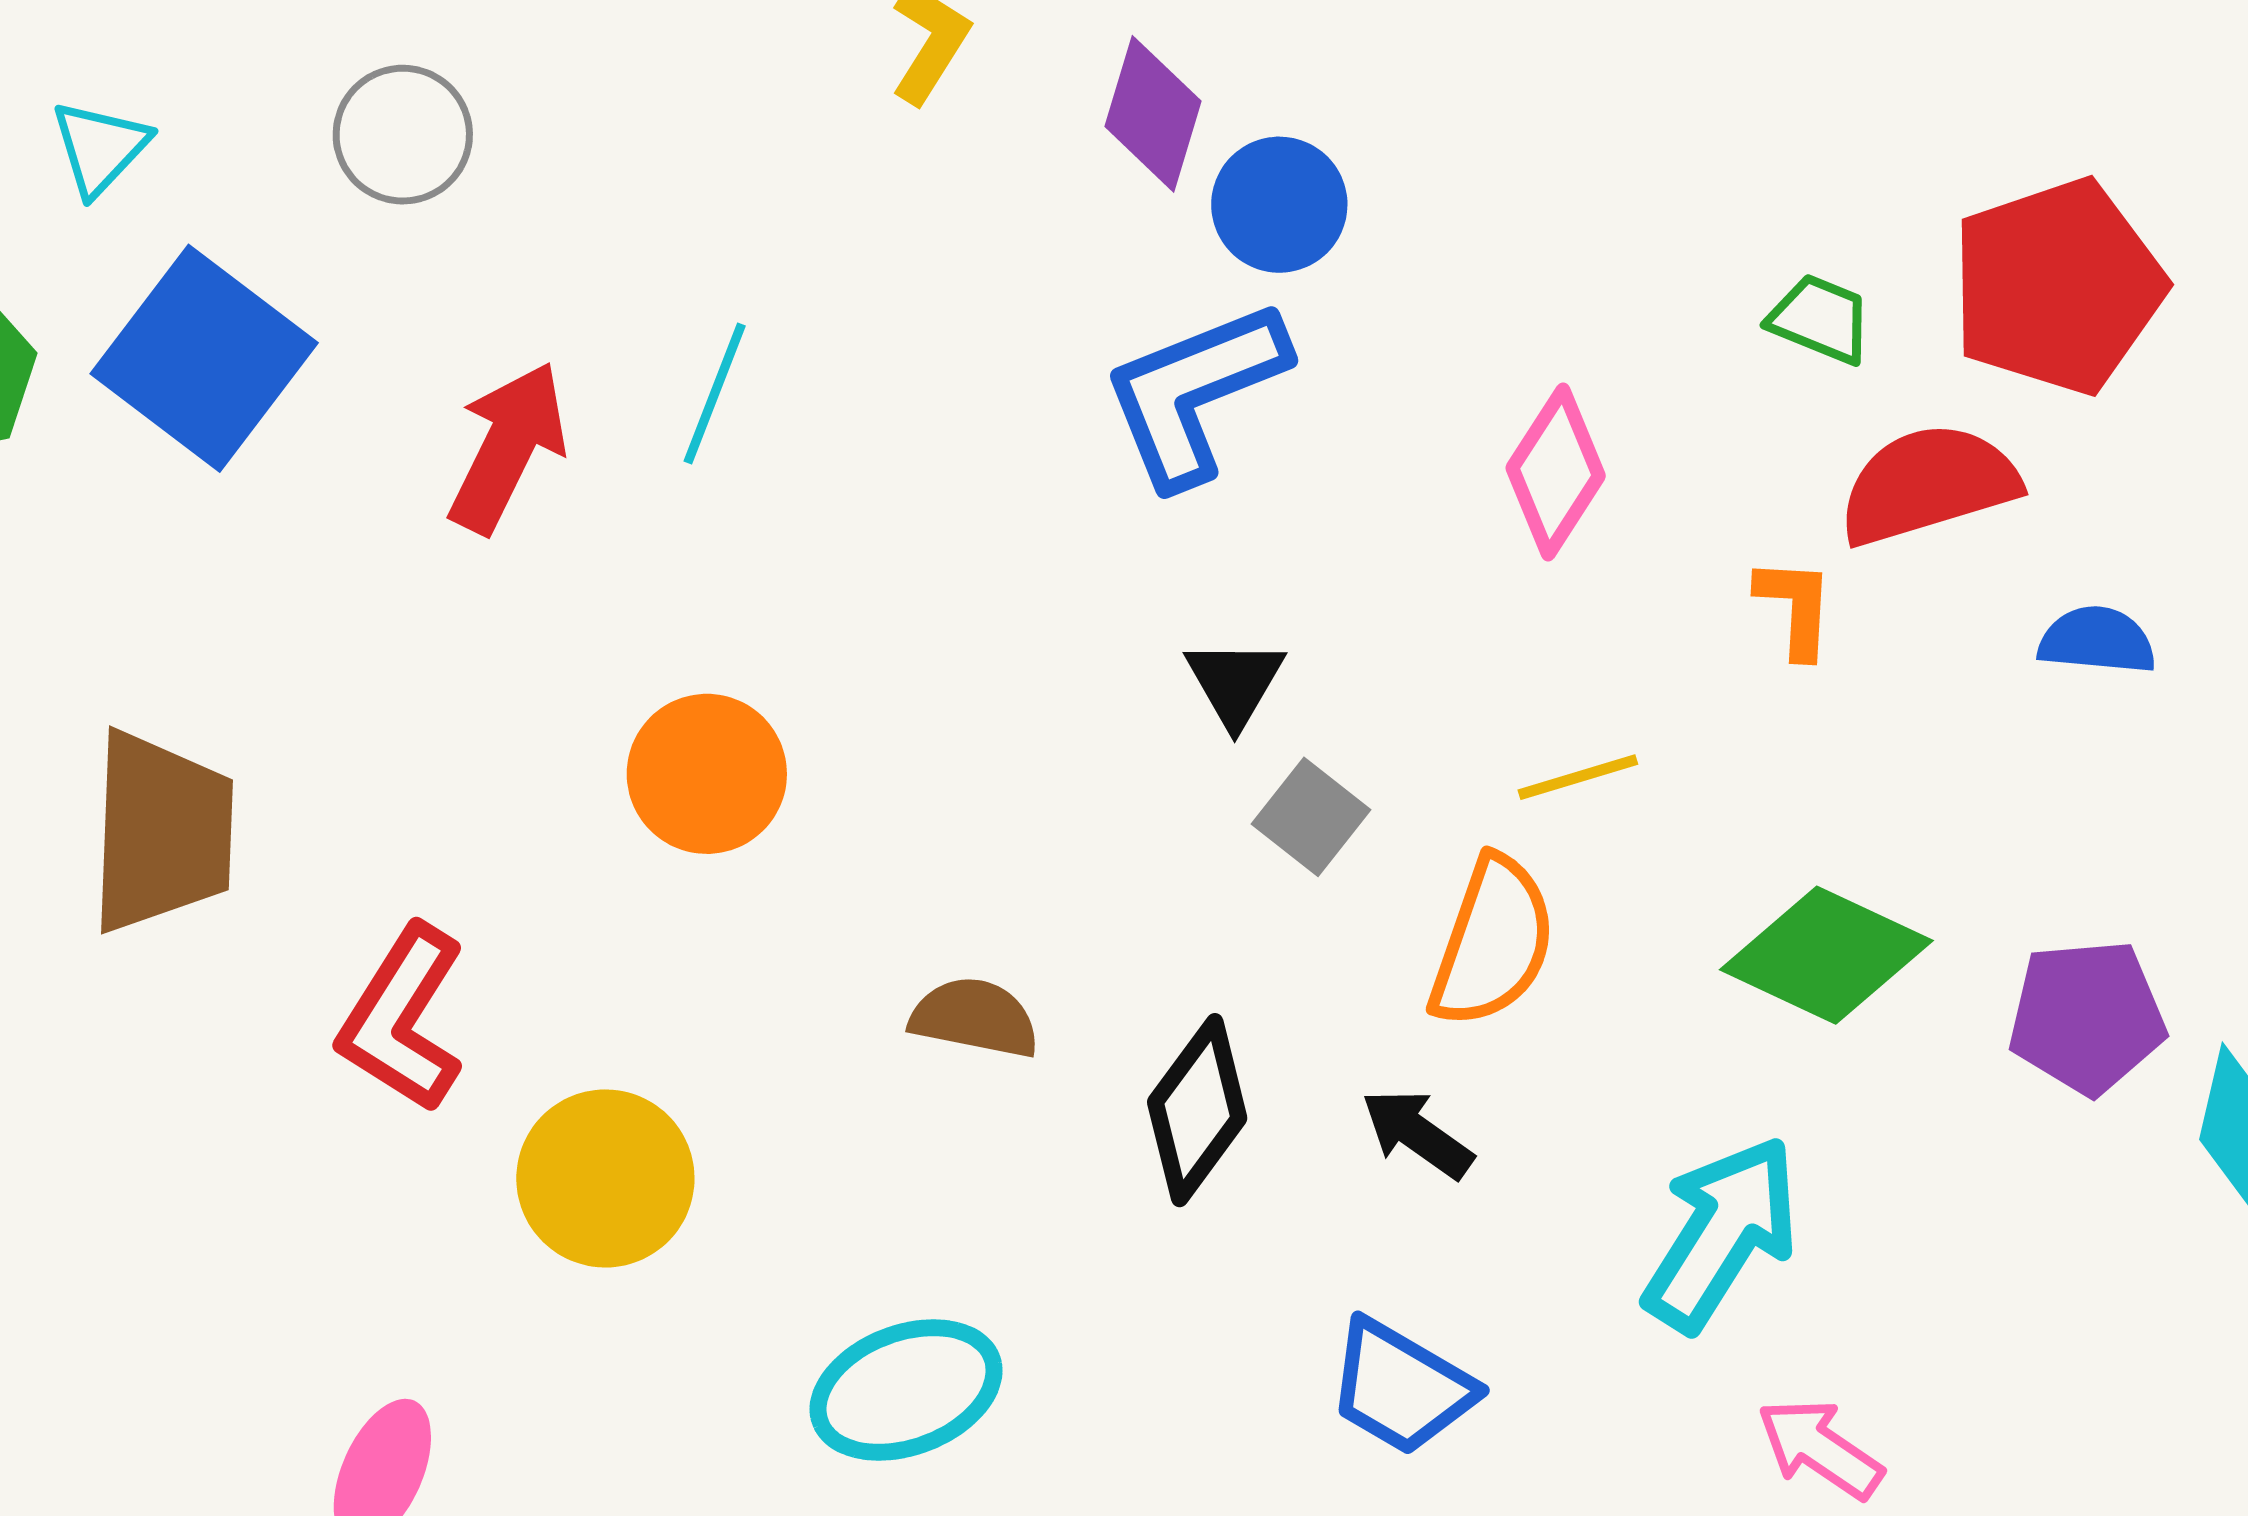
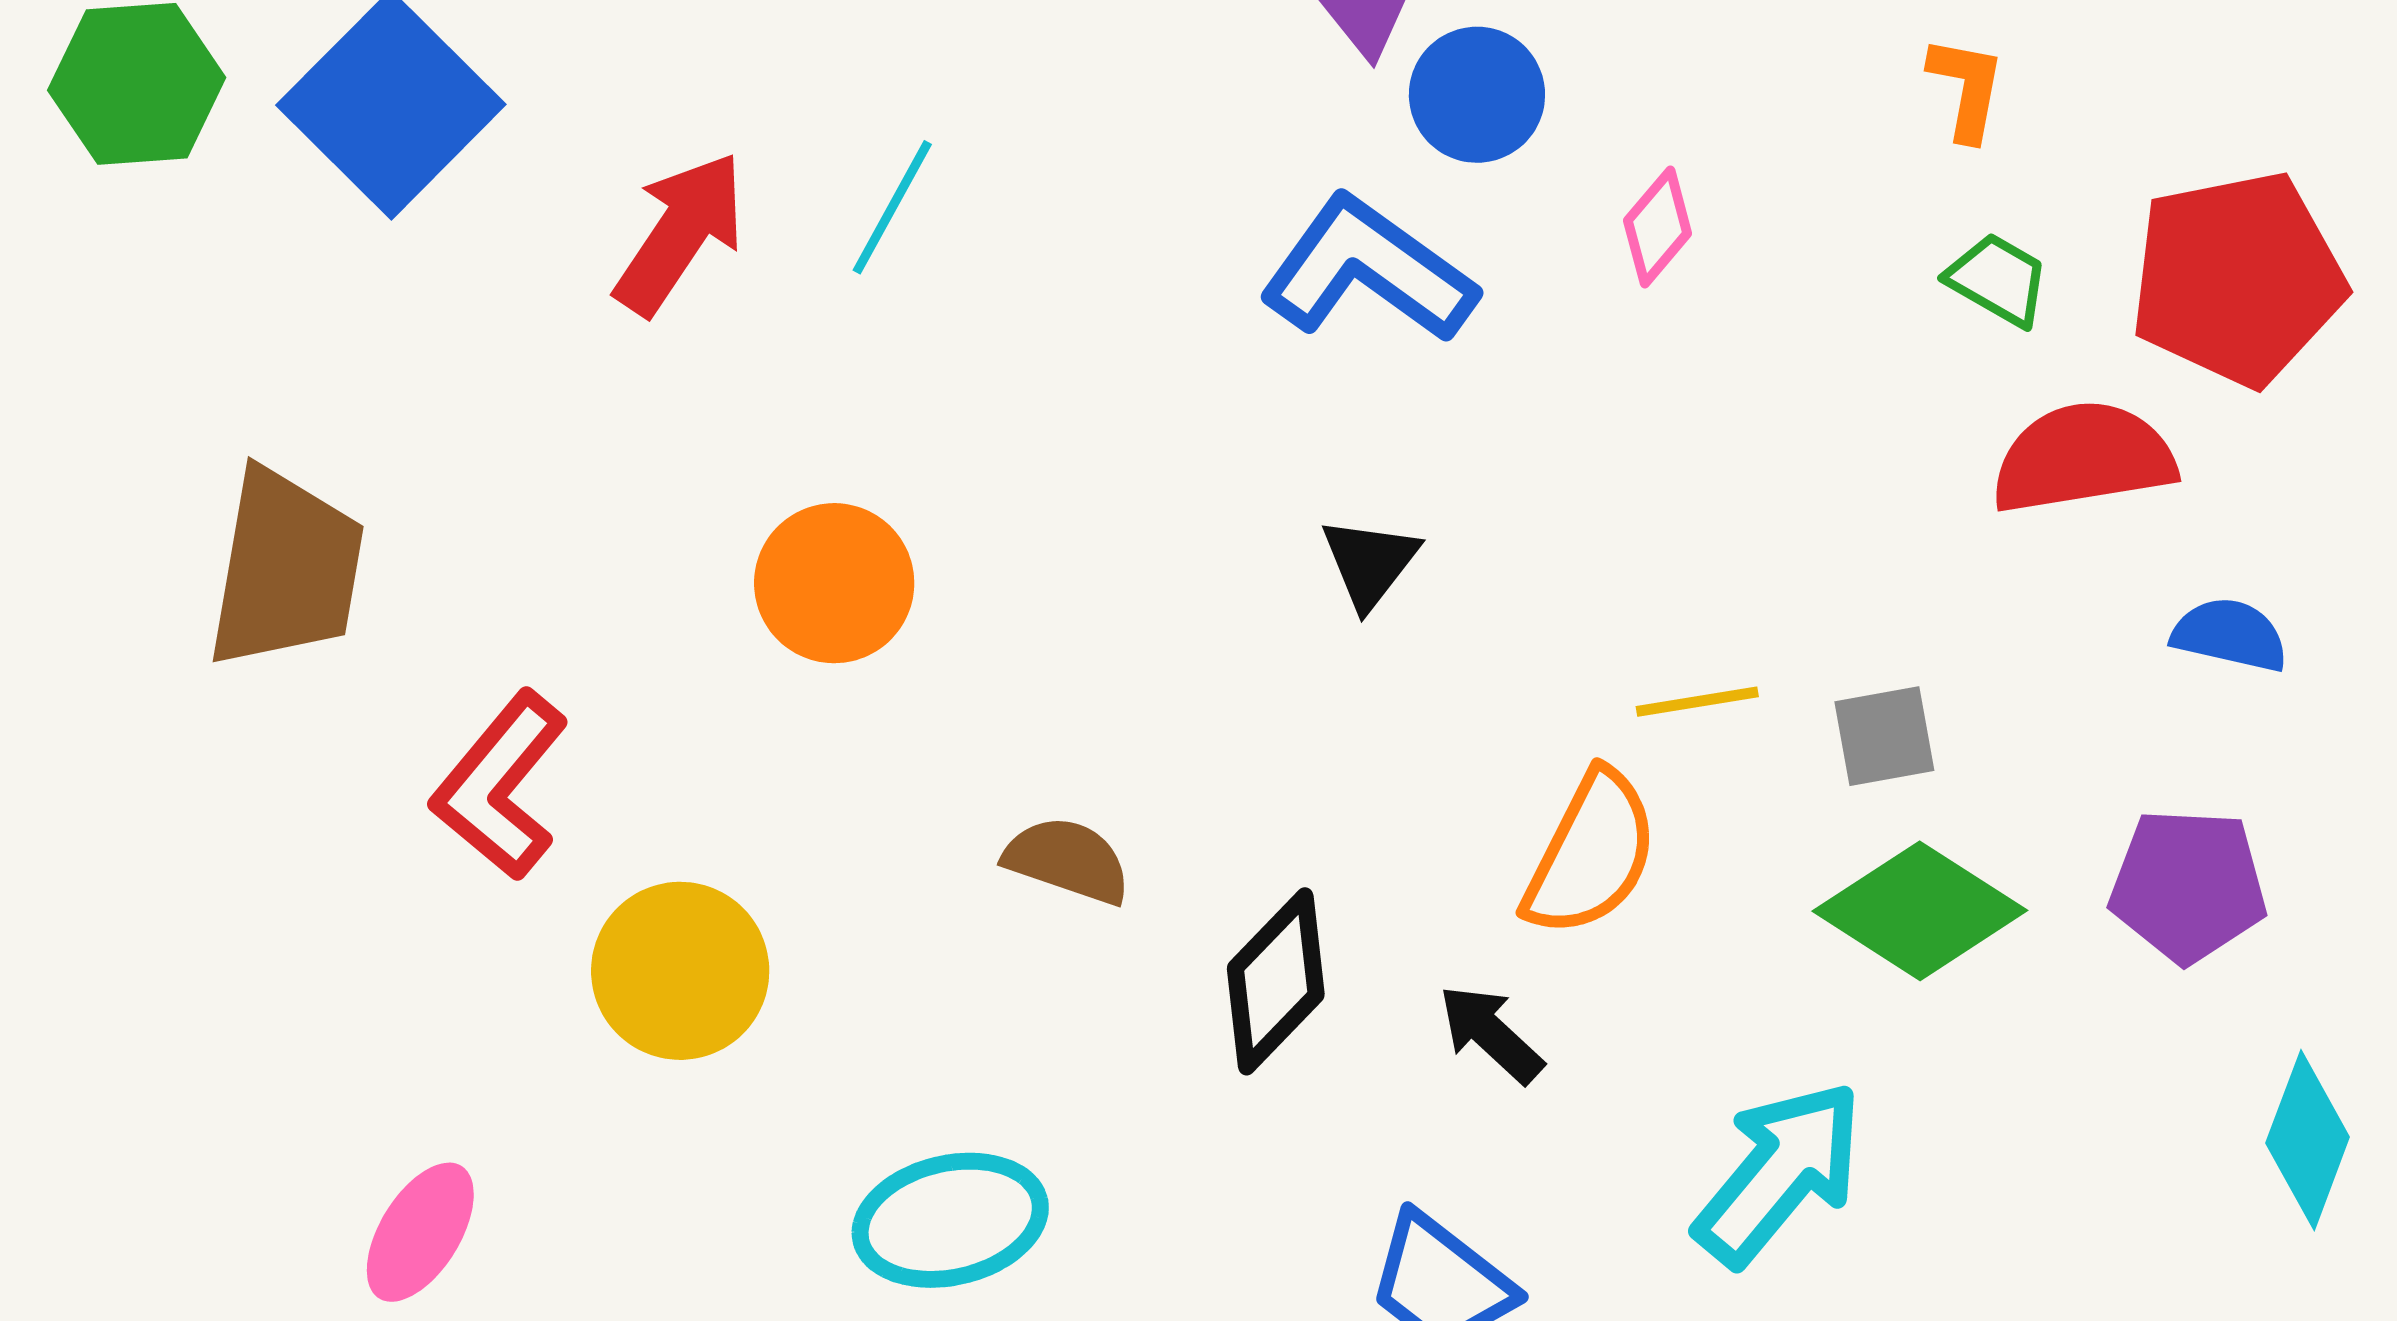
blue L-shape: (1195, 393) -> (1368, 270), turned 50
pink diamond: (1556, 472) -> (1658, 227), moved, size x0.7
orange L-shape: (1795, 607) -> (1966, 88), moved
gray square: (1311, 817) -> (1884, 736), moved, turned 34
purple pentagon: (2087, 1017) -> (2188, 886), moved

